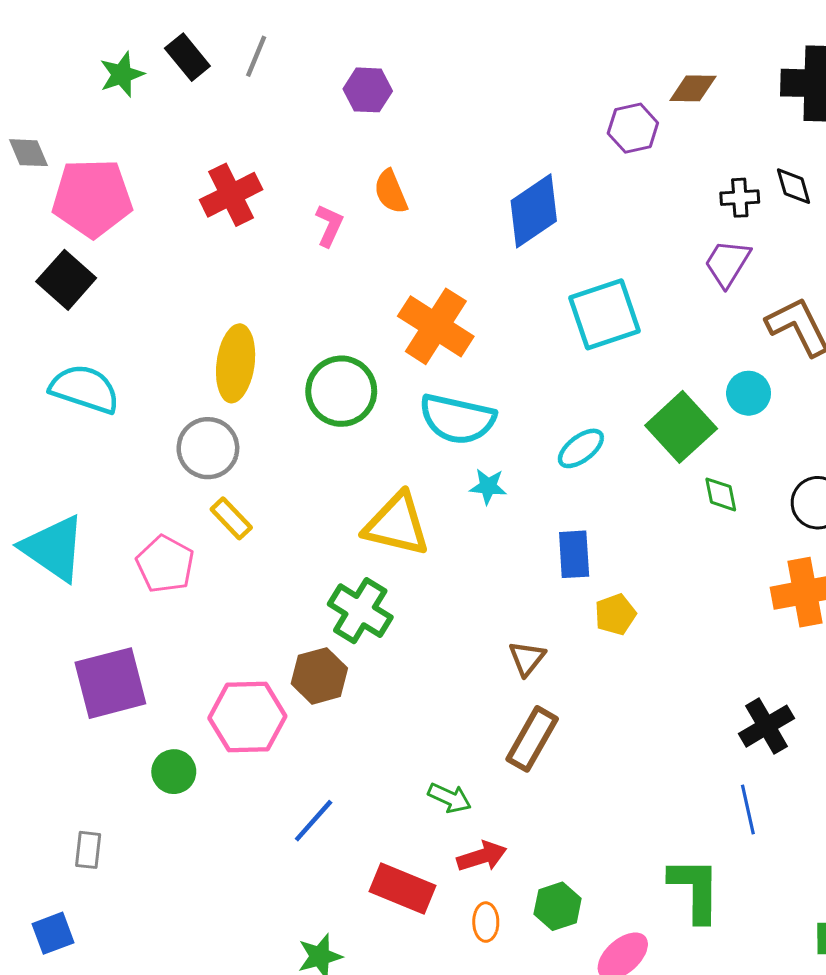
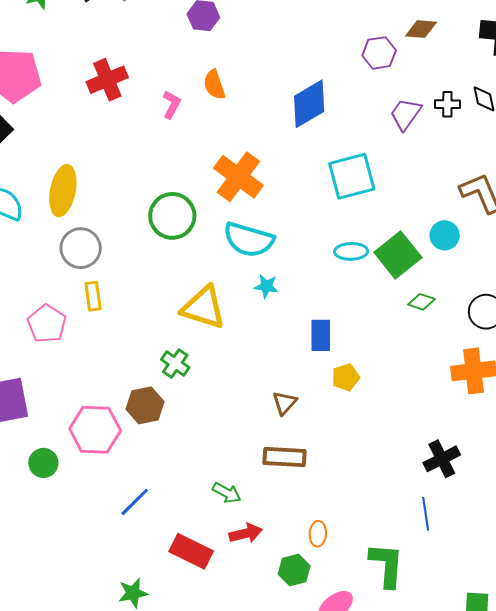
purple trapezoid: (727, 263) -> (406, 114), moved
yellow ellipse: (236, 363) -> (63, 191), moved
cyan ellipse: (581, 448) -> (351, 251), moved, turned 32
green diamond: (721, 494) -> (422, 302), turned -64
yellow rectangle: (231, 518) -> (93, 296), turned 32
green cross: (360, 611) -> (175, 364), size x0.7
brown rectangle: (532, 739) -> (285, 457), turned 60
orange ellipse: (486, 922) -> (318, 534), moved

